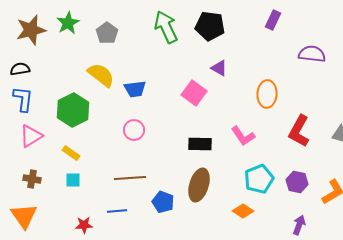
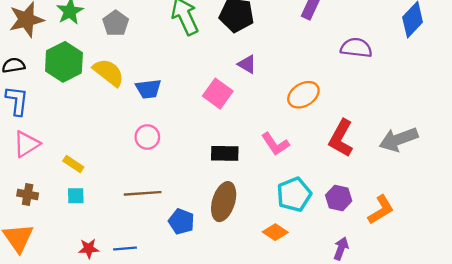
orange ellipse: (267, 94) -> (303, 95), turned 56
green hexagon: (73, 110) -> (64, 62), moved
blue line: (117, 211) -> (125, 248), moved

